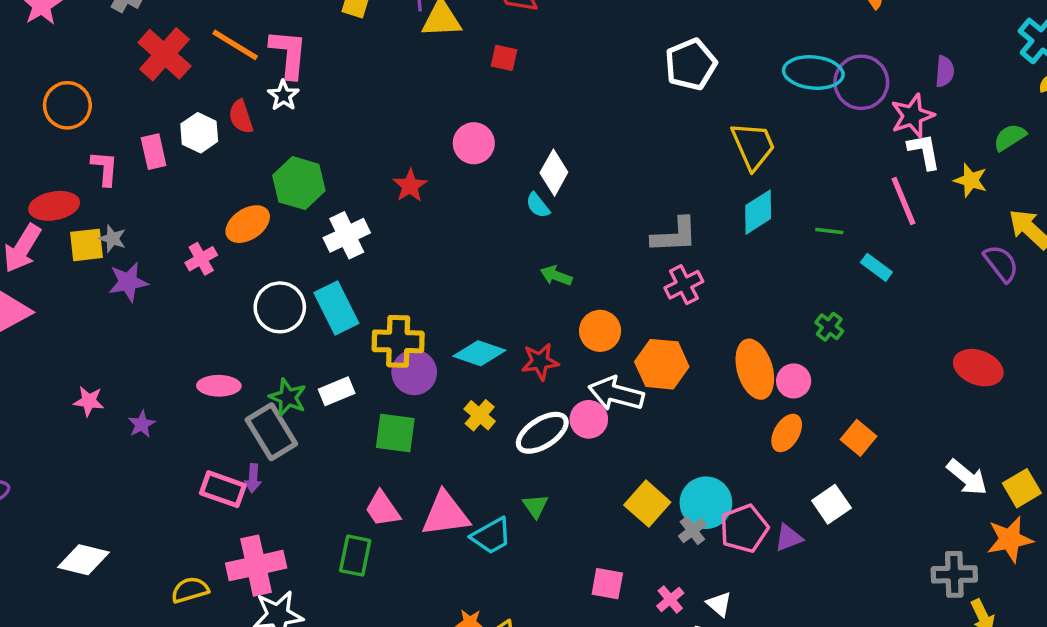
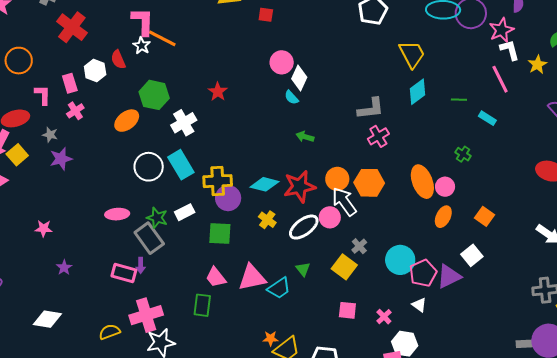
orange line: (235, 45) -> (162, 38), moved
pink circle: (474, 143) -> (282, 62), moved
yellow star: (971, 180) -> (537, 65), turned 30
yellow square: (87, 245) -> (17, 155), moved, turned -30
pink cross: (201, 259) -> (75, 111), moved
orange circle: (600, 331) -> (337, 179), moved
red star: (540, 362) -> (299, 186), size x1.5
white arrow: (616, 394) -> (344, 202), turned 44
purple star: (142, 424) -> (64, 267), moved
yellow square: (647, 504) -> (344, 267), moved
gray cross: (692, 531) -> (359, 246), moved
purple triangle: (789, 538) -> (449, 276), size x1.5
white triangle: (719, 604) -> (419, 305), moved

